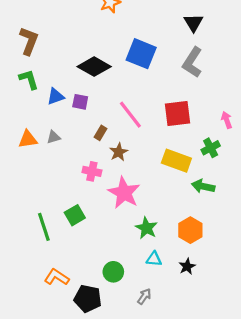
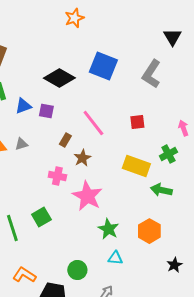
black triangle: (194, 23) -> (172, 37), moved
red square: (177, 114) -> (137, 122), size x0.6
black star: (187, 266) -> (174, 265), moved

